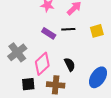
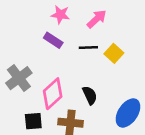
yellow square: (97, 31) -> (114, 53), moved, turned -32
purple rectangle: (49, 33) -> (53, 40), moved

